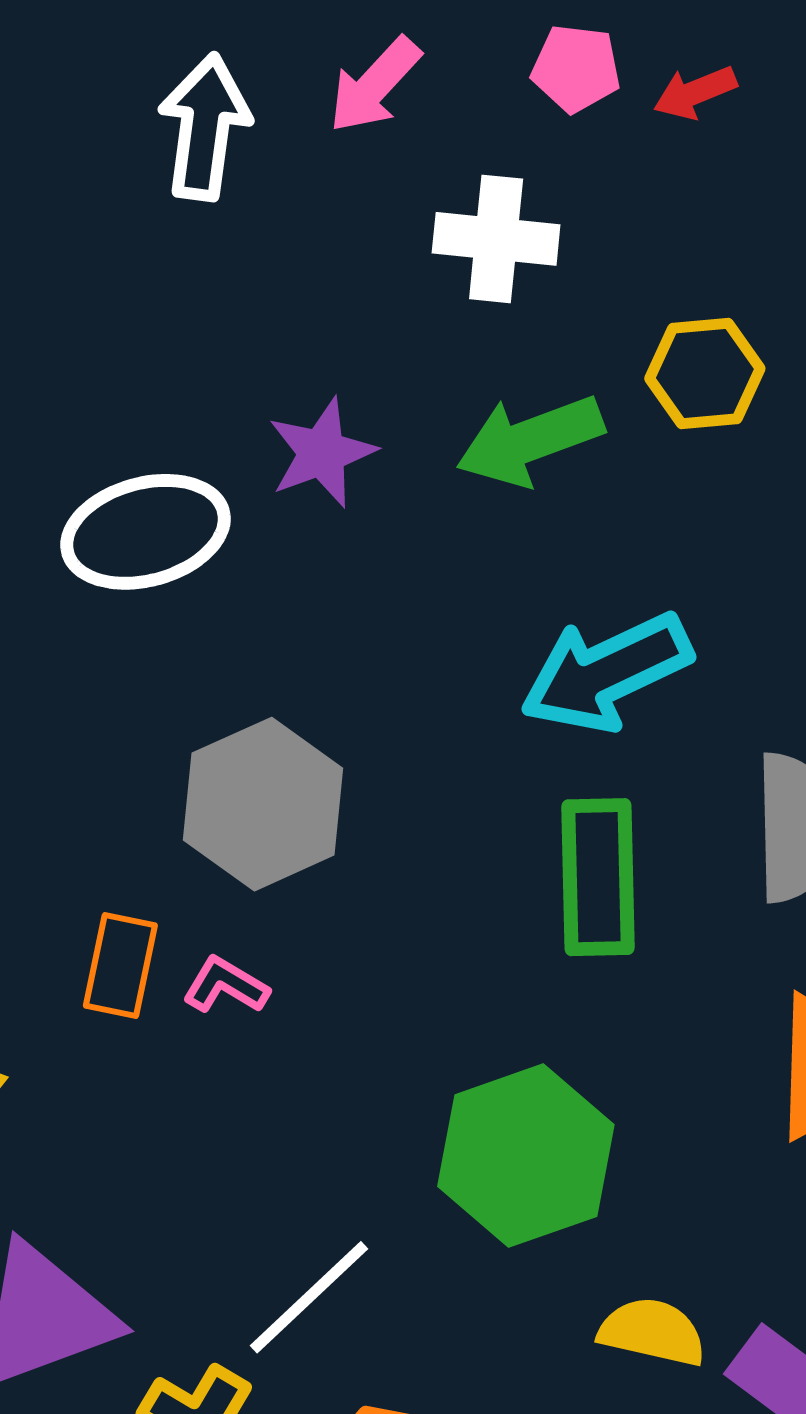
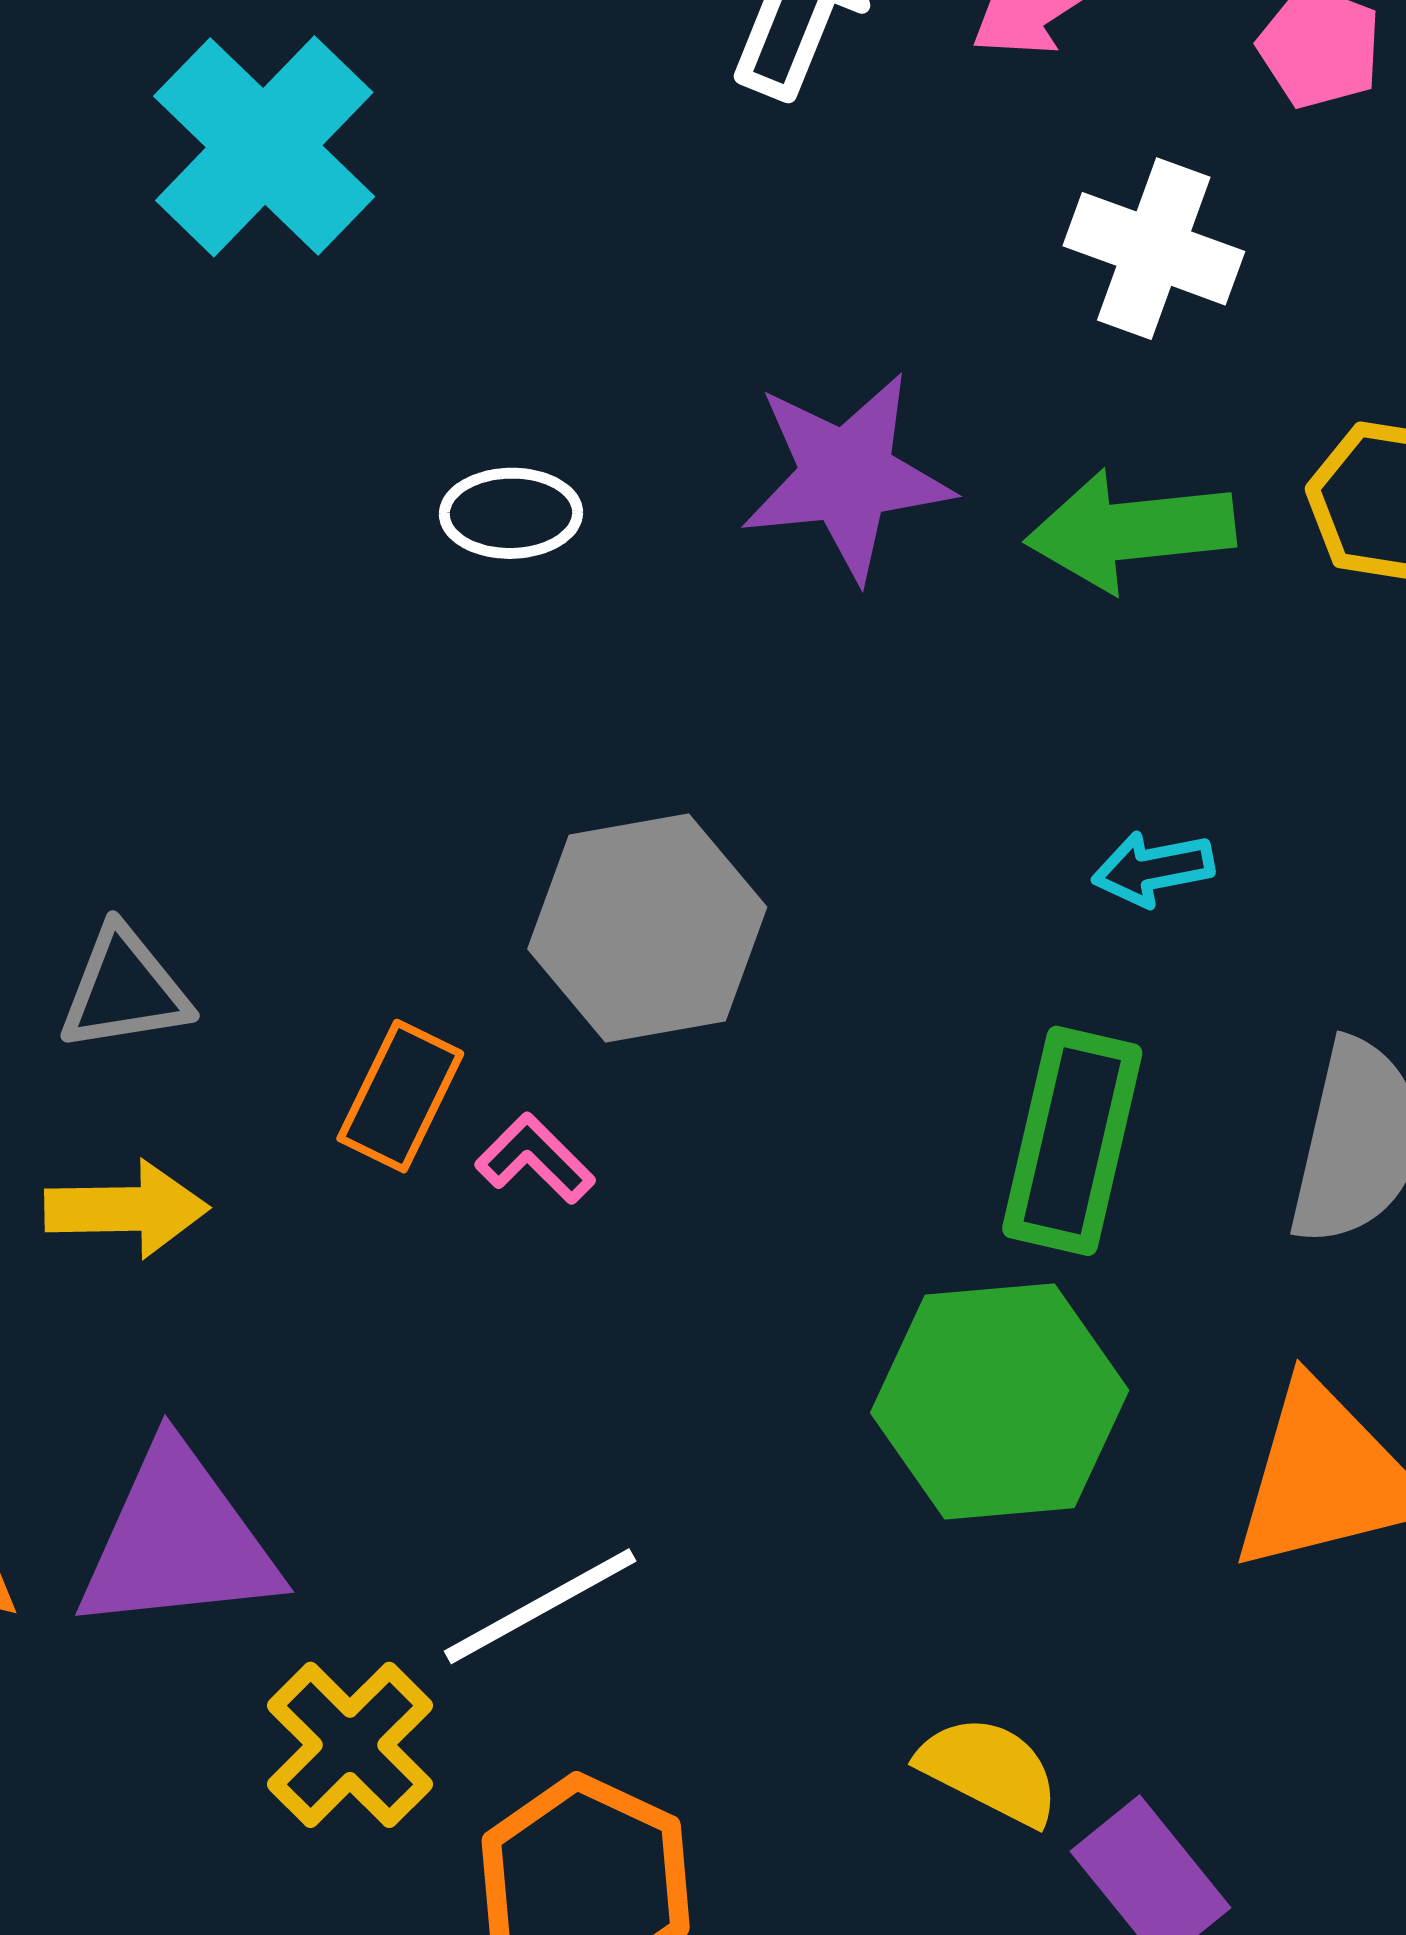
purple star: (322, 453) -> (847, 476), size x1.4
white ellipse: (145, 532) -> (511, 513), moved, size x0.6
cyan arrow: (606, 672) -> (1153, 869), size x0.5
green hexagon: (526, 1156) -> (1000, 1401), moved

